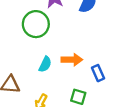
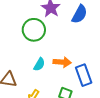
blue rectangle: (98, 73) -> (84, 75), size x1.5

